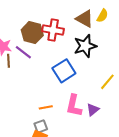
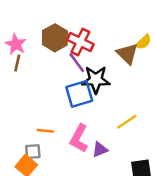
brown triangle: (85, 19) -> (127, 54), moved
black star: (85, 46) -> (96, 80), moved
purple line: (23, 52) -> (77, 63), moved

